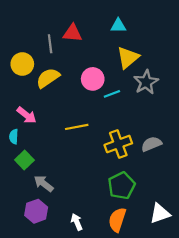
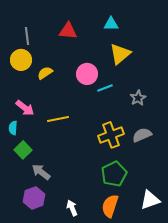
gray line: (50, 44) -> (27, 36), moved
yellow semicircle: (48, 78) -> (45, 73), size x0.7
gray star: (146, 82) -> (138, 98), moved, size x0.7
yellow line: (77, 127) -> (58, 119), moved

